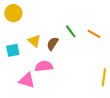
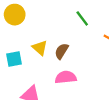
green line: (71, 31) -> (82, 18), moved
pink semicircle: (44, 66) -> (66, 77), moved

